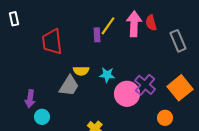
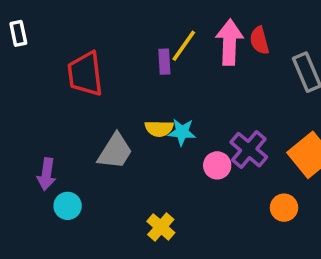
yellow semicircle: (81, 71) -> (159, 128), moved
pink circle: (127, 94) -> (217, 165), size x0.6

